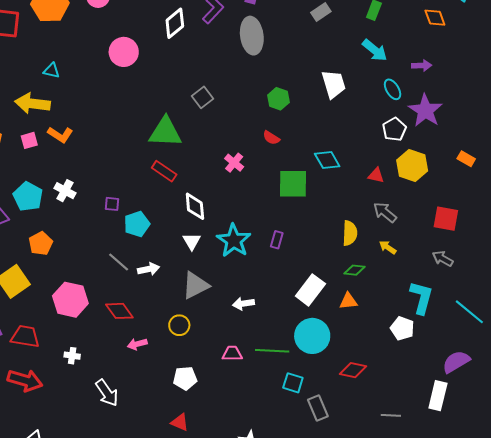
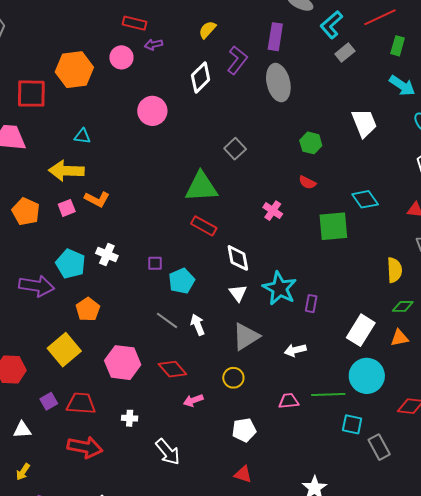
purple rectangle: (277, 240) -> (311, 304), moved
white arrow: (149, 269) -> (198, 325), turned -95

